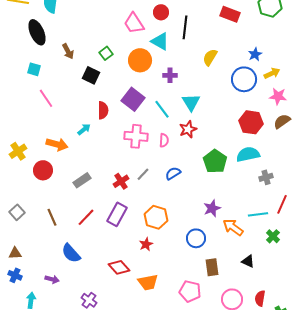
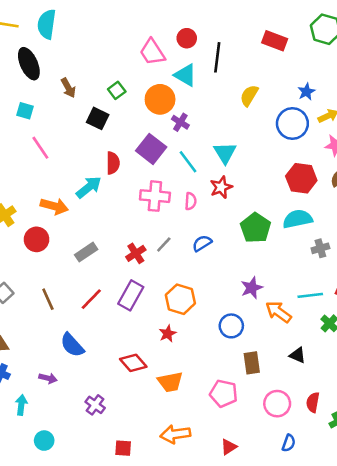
purple cross: (170, 75) -> (180, 122), moved, turned 32
cyan arrow: (84, 129) -> (89, 187), size x1.5

